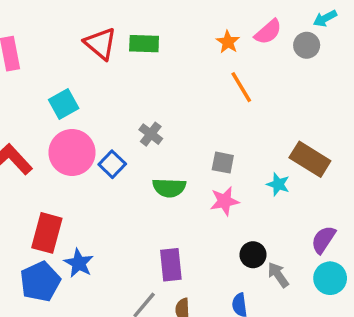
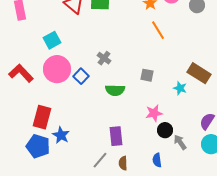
pink star: (225, 201) -> (154, 113), moved
blue pentagon: (40, 282) -> (38, 146), turned -30

